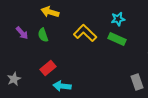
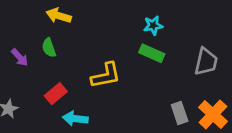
purple arrow: (22, 33) -> (20, 57), moved
yellow L-shape: (85, 33) -> (106, 75), moved, turned 125

